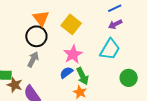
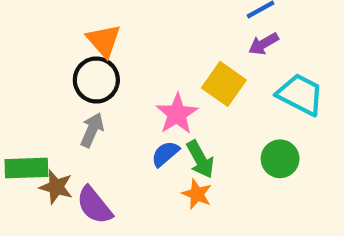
yellow square: (71, 24) -> (224, 84), moved
cyan trapezoid: (110, 49) -> (300, 94), moved, turned -90
green circle: (129, 78) -> (280, 159), moved

